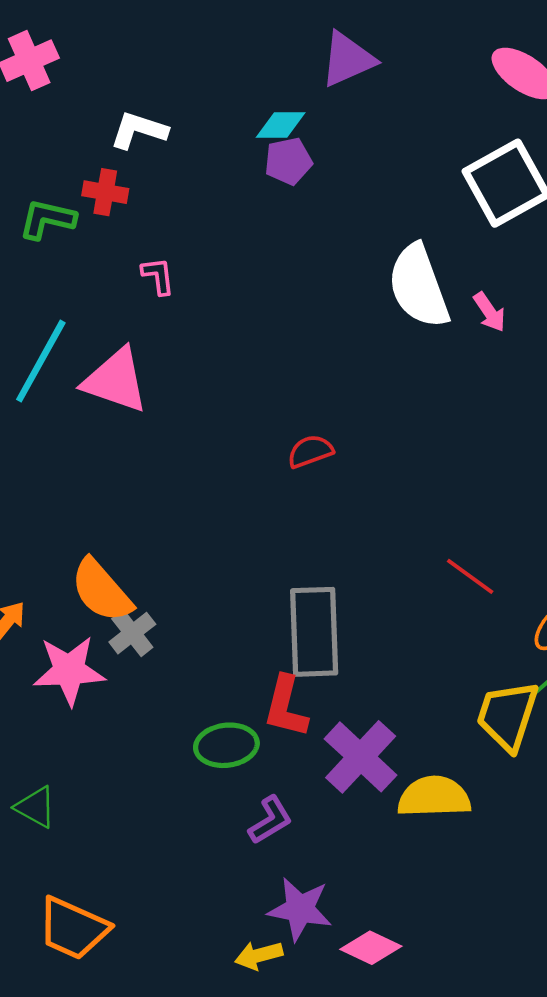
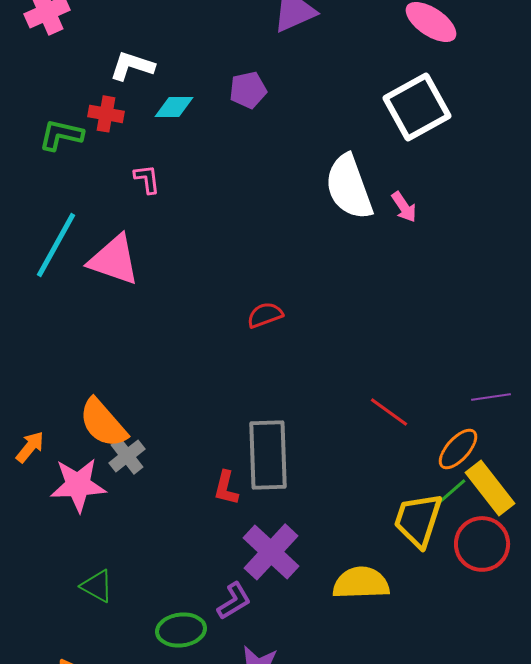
cyan diamond: (281, 125) -> (174, 107), moved
red L-shape: (286, 707) -> (226, 488), moved, size x0.7
green ellipse: (226, 745) -> (181, 630), moved
purple cross: (361, 757) -> (271, 552), moved
green triangle: (36, 807) -> (97, 586), moved

